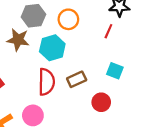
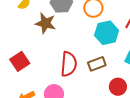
cyan hexagon: (52, 48) -> (107, 33), moved

